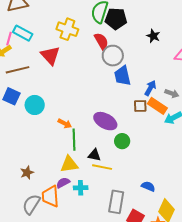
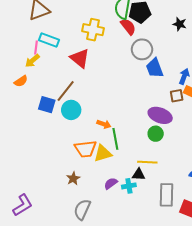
red semicircle: (101, 41) -> (128, 27), moved
brown line: (18, 70) -> (66, 91), moved, turned -30
purple ellipse: (105, 121) -> (160, 115), moved
green circle: (122, 141) -> (156, 134), moved
black triangle: (94, 155) -> (139, 175), moved
yellow triangle: (69, 164) -> (103, 153), moved
orange trapezoid: (50, 196) -> (85, 149), moved, turned -85

